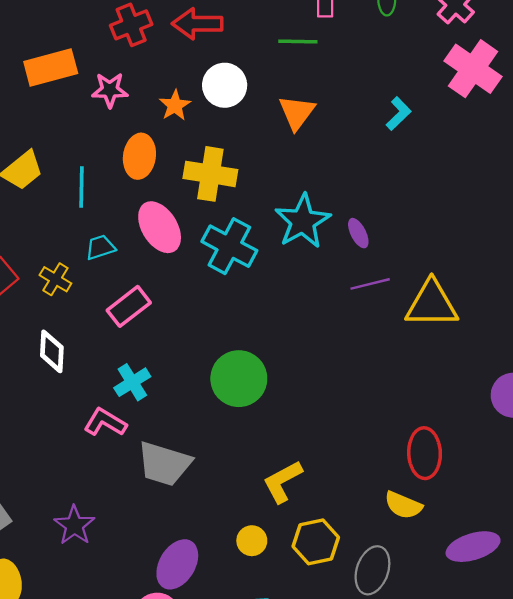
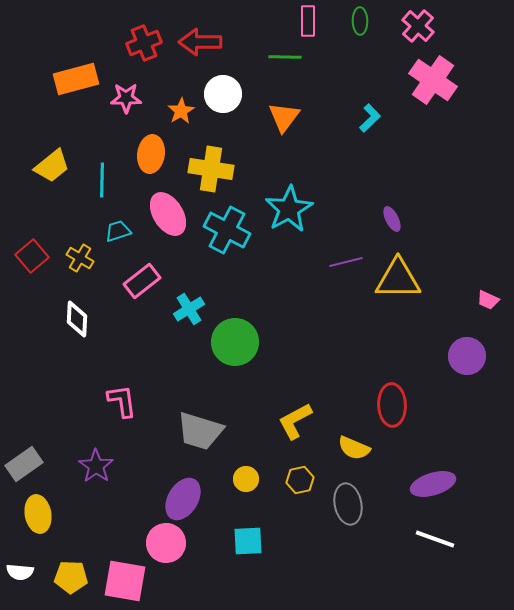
purple ellipse: (358, 233) -> (392, 219), moved
cyan cross: (132, 382) -> (189, 309), moved
pink L-shape: (105, 422) -> (122, 401), moved, turned 51
gray trapezoid: (164, 464) -> (200, 431), moved
yellow L-shape: (283, 482) -> (295, 421), moved
yellow semicircle: (403, 505) -> (354, 448), moved
yellow hexagon: (316, 542) -> (300, 480), size x0.7
gray ellipse: (372, 570) -> (348, 504), turned -30

